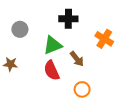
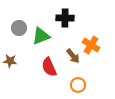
orange cross: (104, 39) -> (91, 45), moved
green triangle: (53, 45) -> (41, 36), moved

